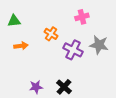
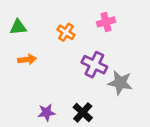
orange cross: (51, 34) -> (66, 32), moved
gray star: (99, 45) -> (120, 83), moved

